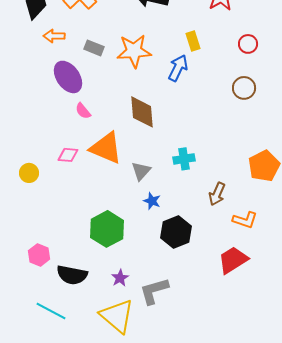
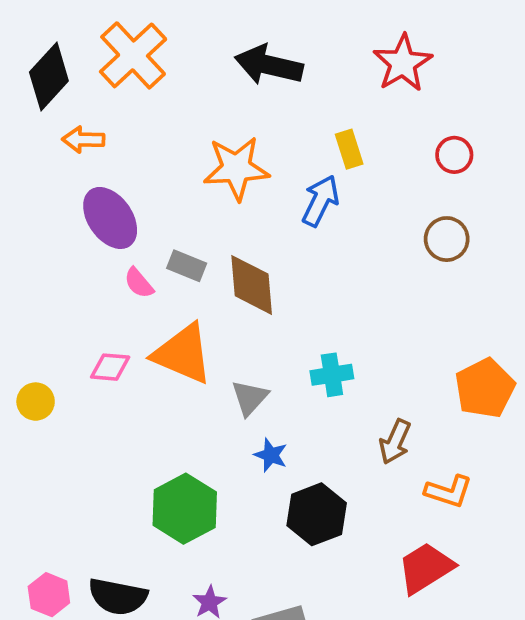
gray rectangle: (94, 48) -> (187, 266), moved
pink hexagon: (39, 255) -> (49, 595), moved

